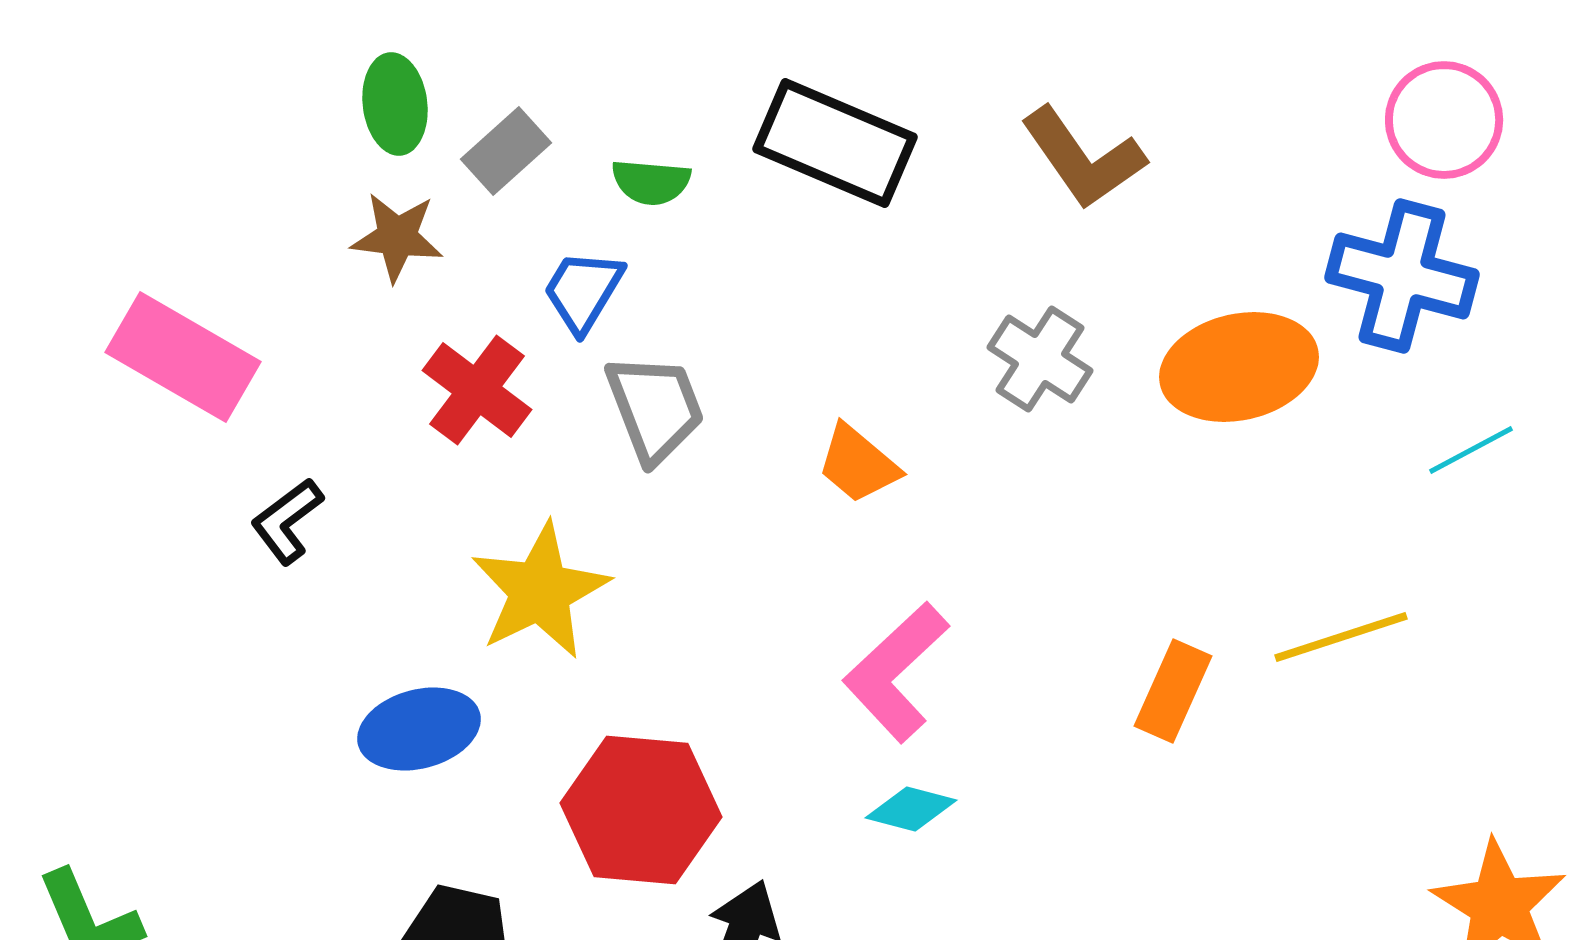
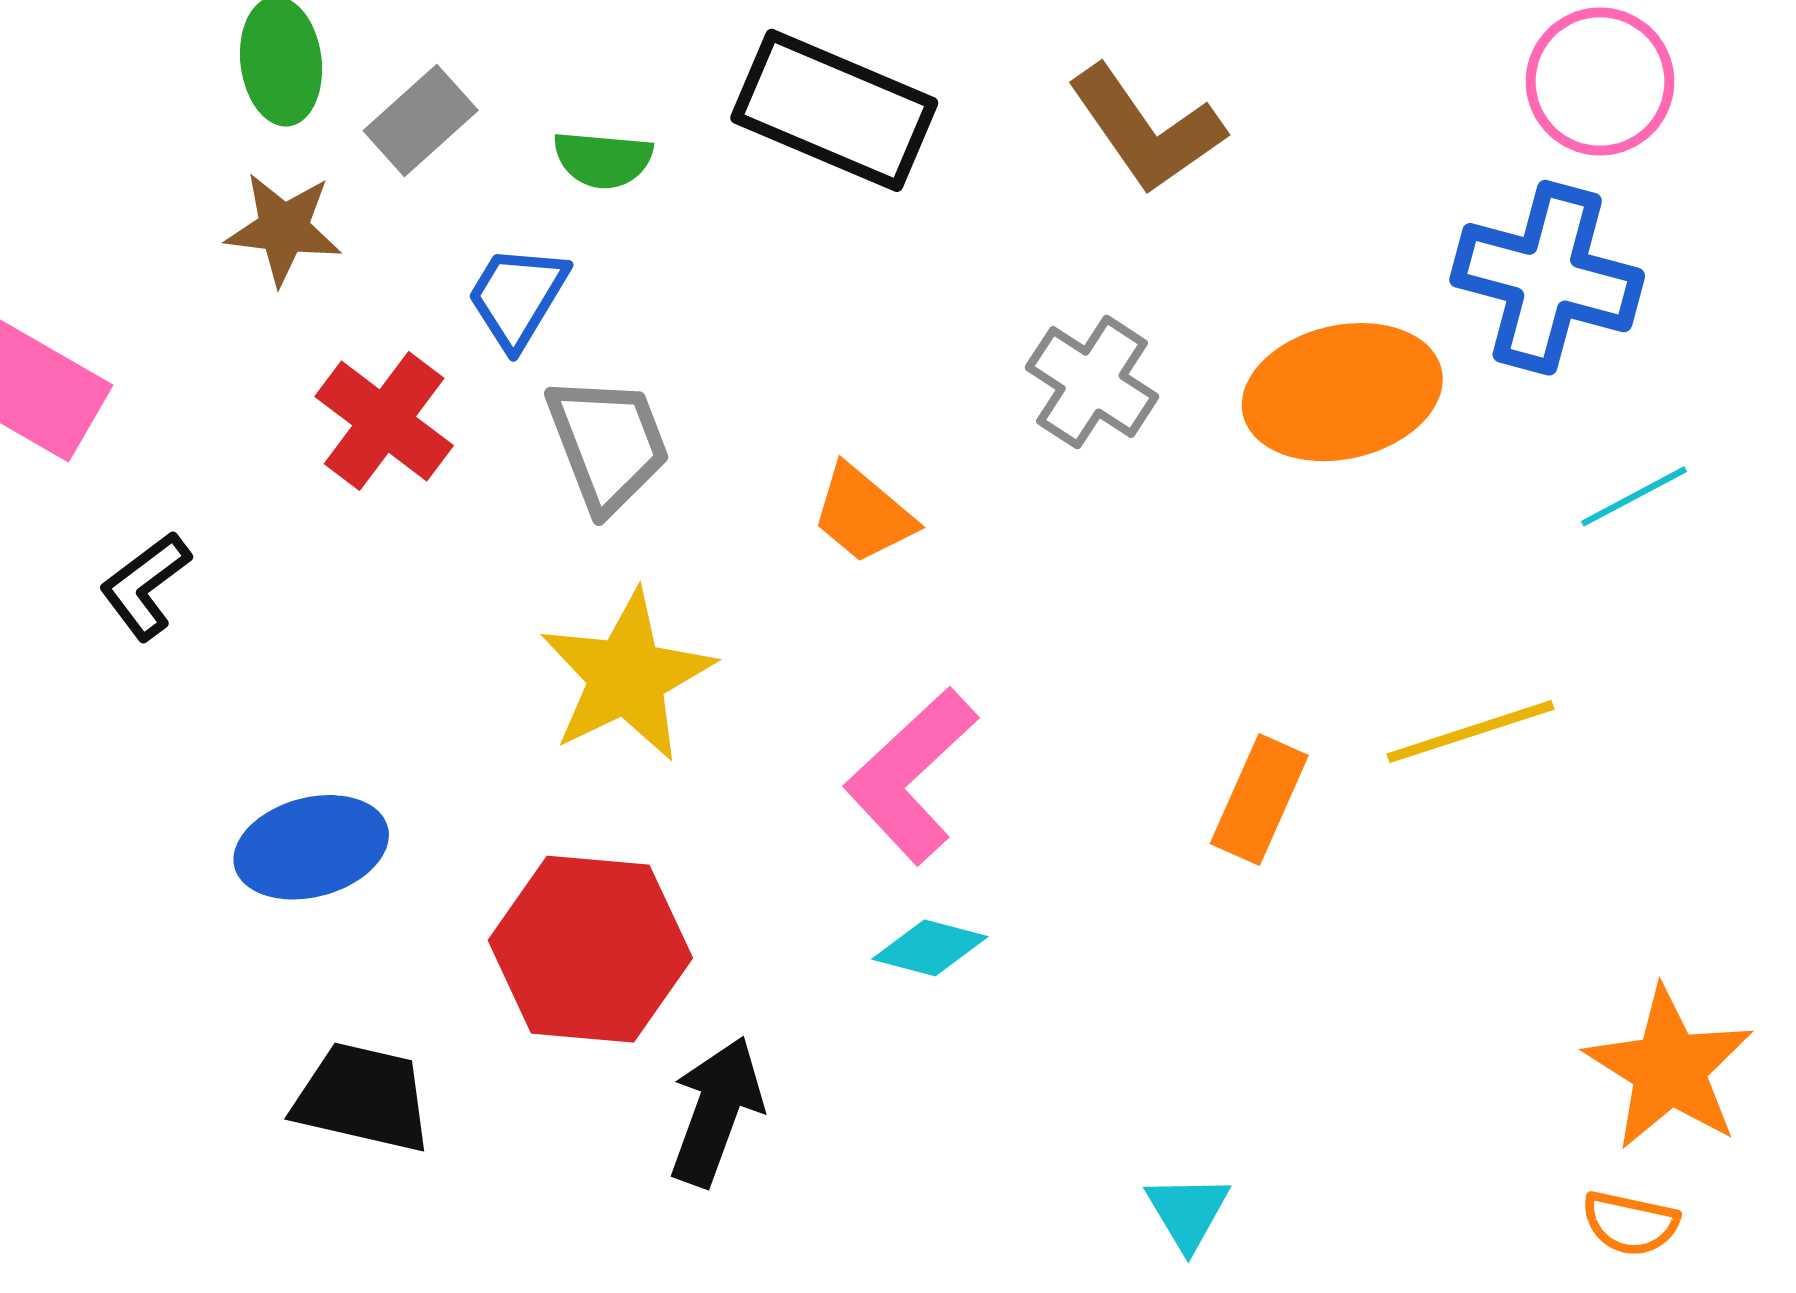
yellow star: (540, 591) -> (627, 676), moved

